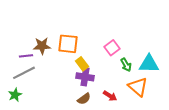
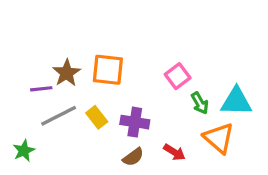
brown star: (42, 46) -> (67, 73), turned -30
yellow rectangle: (82, 64) -> (97, 117), moved
gray line: (24, 73) -> (59, 116), moved

